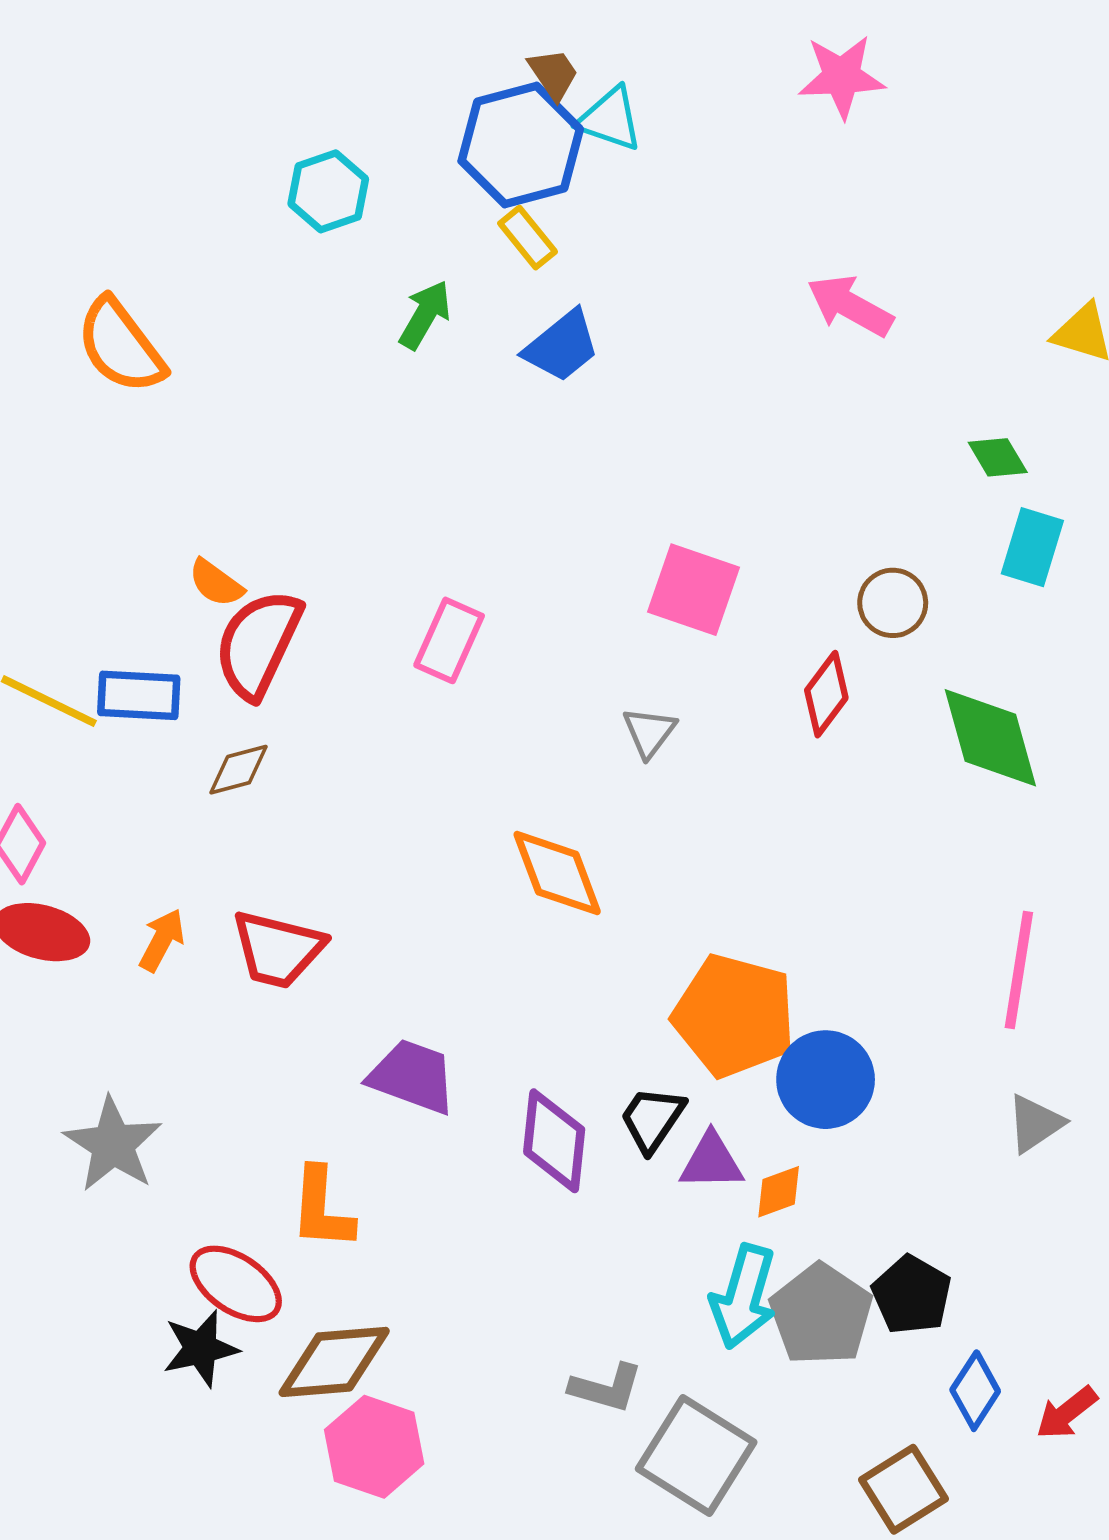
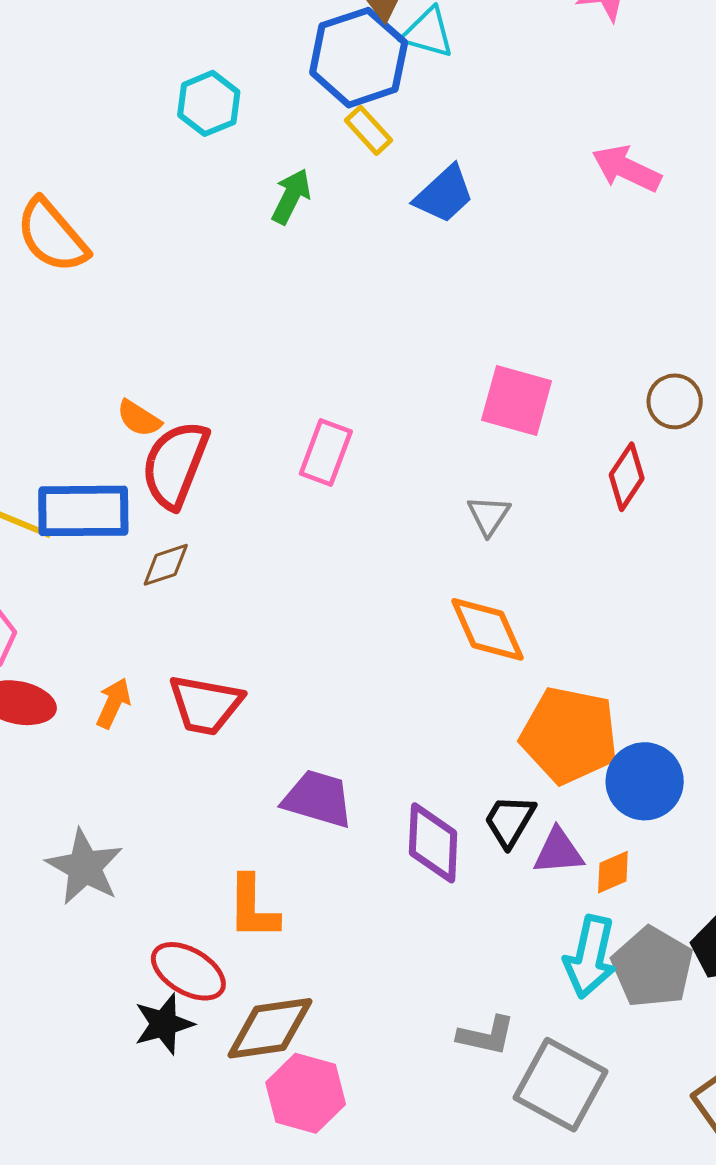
blue trapezoid: (562, 346) -> (444, 194), moved
blue rectangle: (139, 695) -> (83, 511), size x1.4
orange diamond: (557, 873) -> (488, 629), moved

